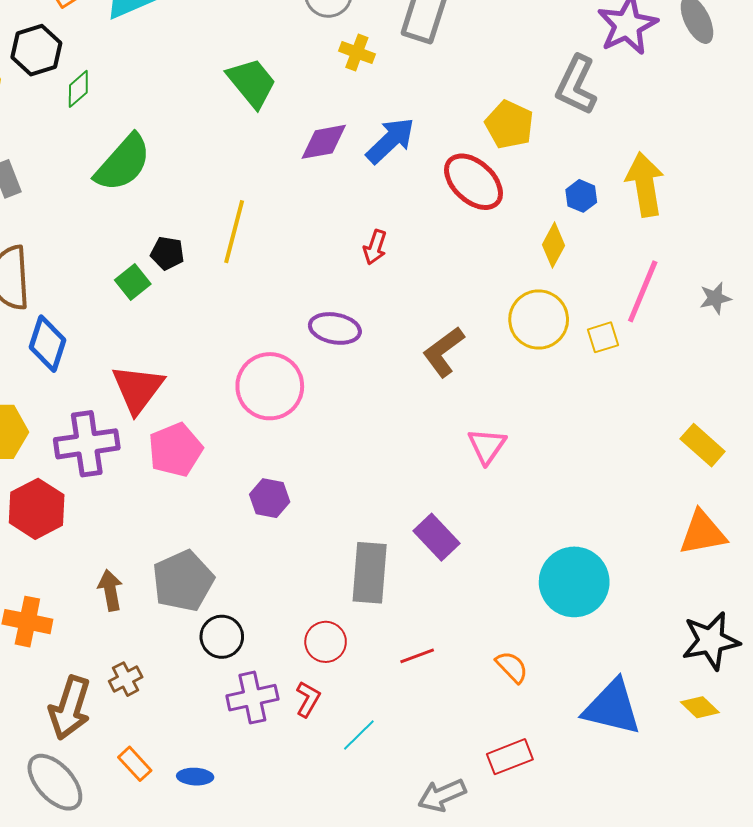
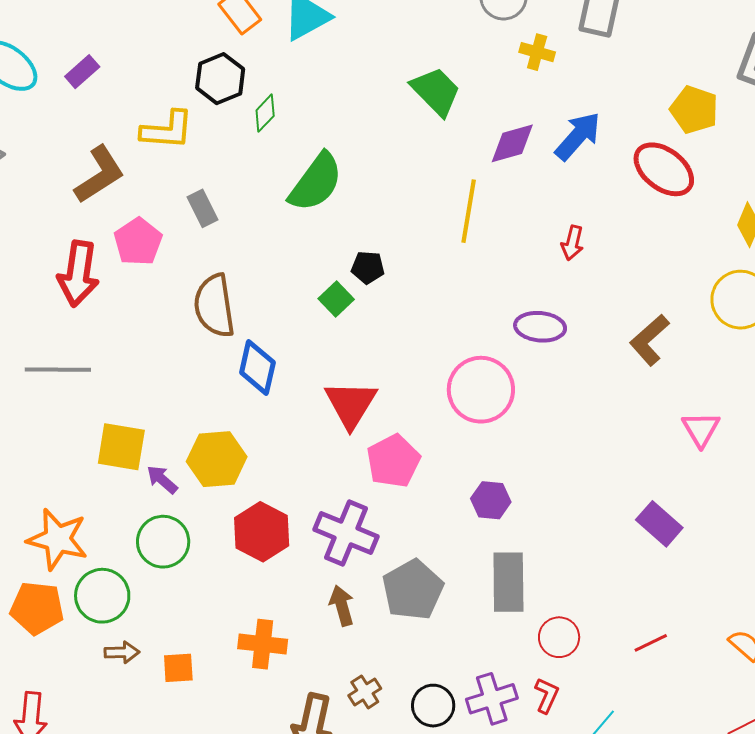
yellow line: (234, 232) -> (469, 211), moved
purple cross: (87, 444) -> (346, 533), moved, turned 36
gray rectangle: (370, 573) -> (508, 582), moved
black circle: (222, 637) -> (433, 706), moved

